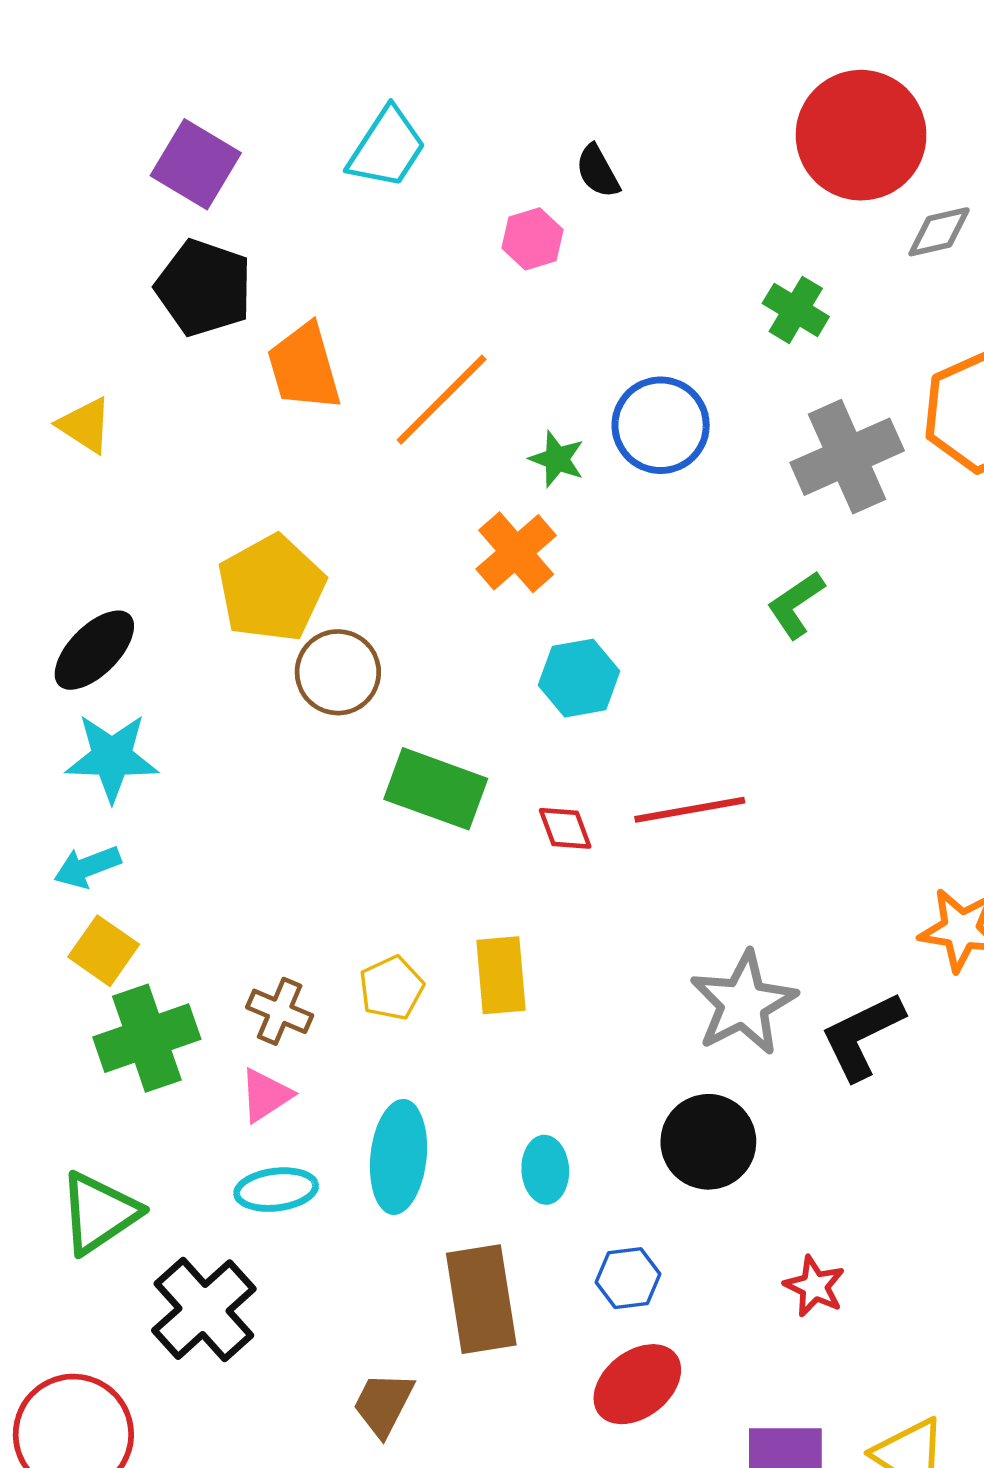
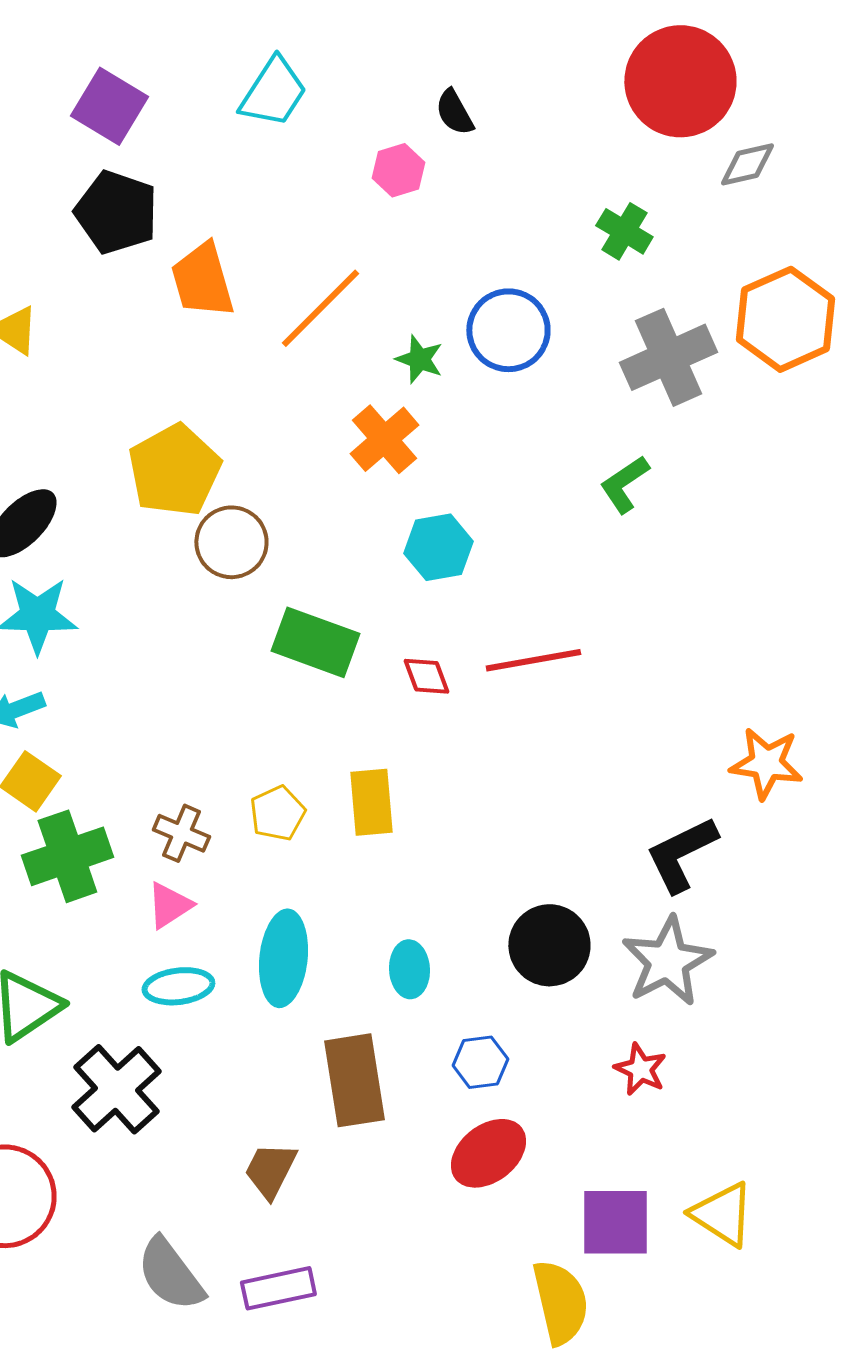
gray star: (743, 1003) -> (667, 961), moved

